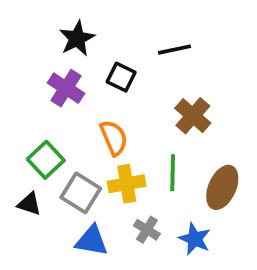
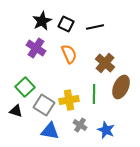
black square: (121, 77) -> (66, 24), moved
orange semicircle: (114, 138) -> (69, 54), moved
brown ellipse: (222, 187) -> (121, 87), moved

